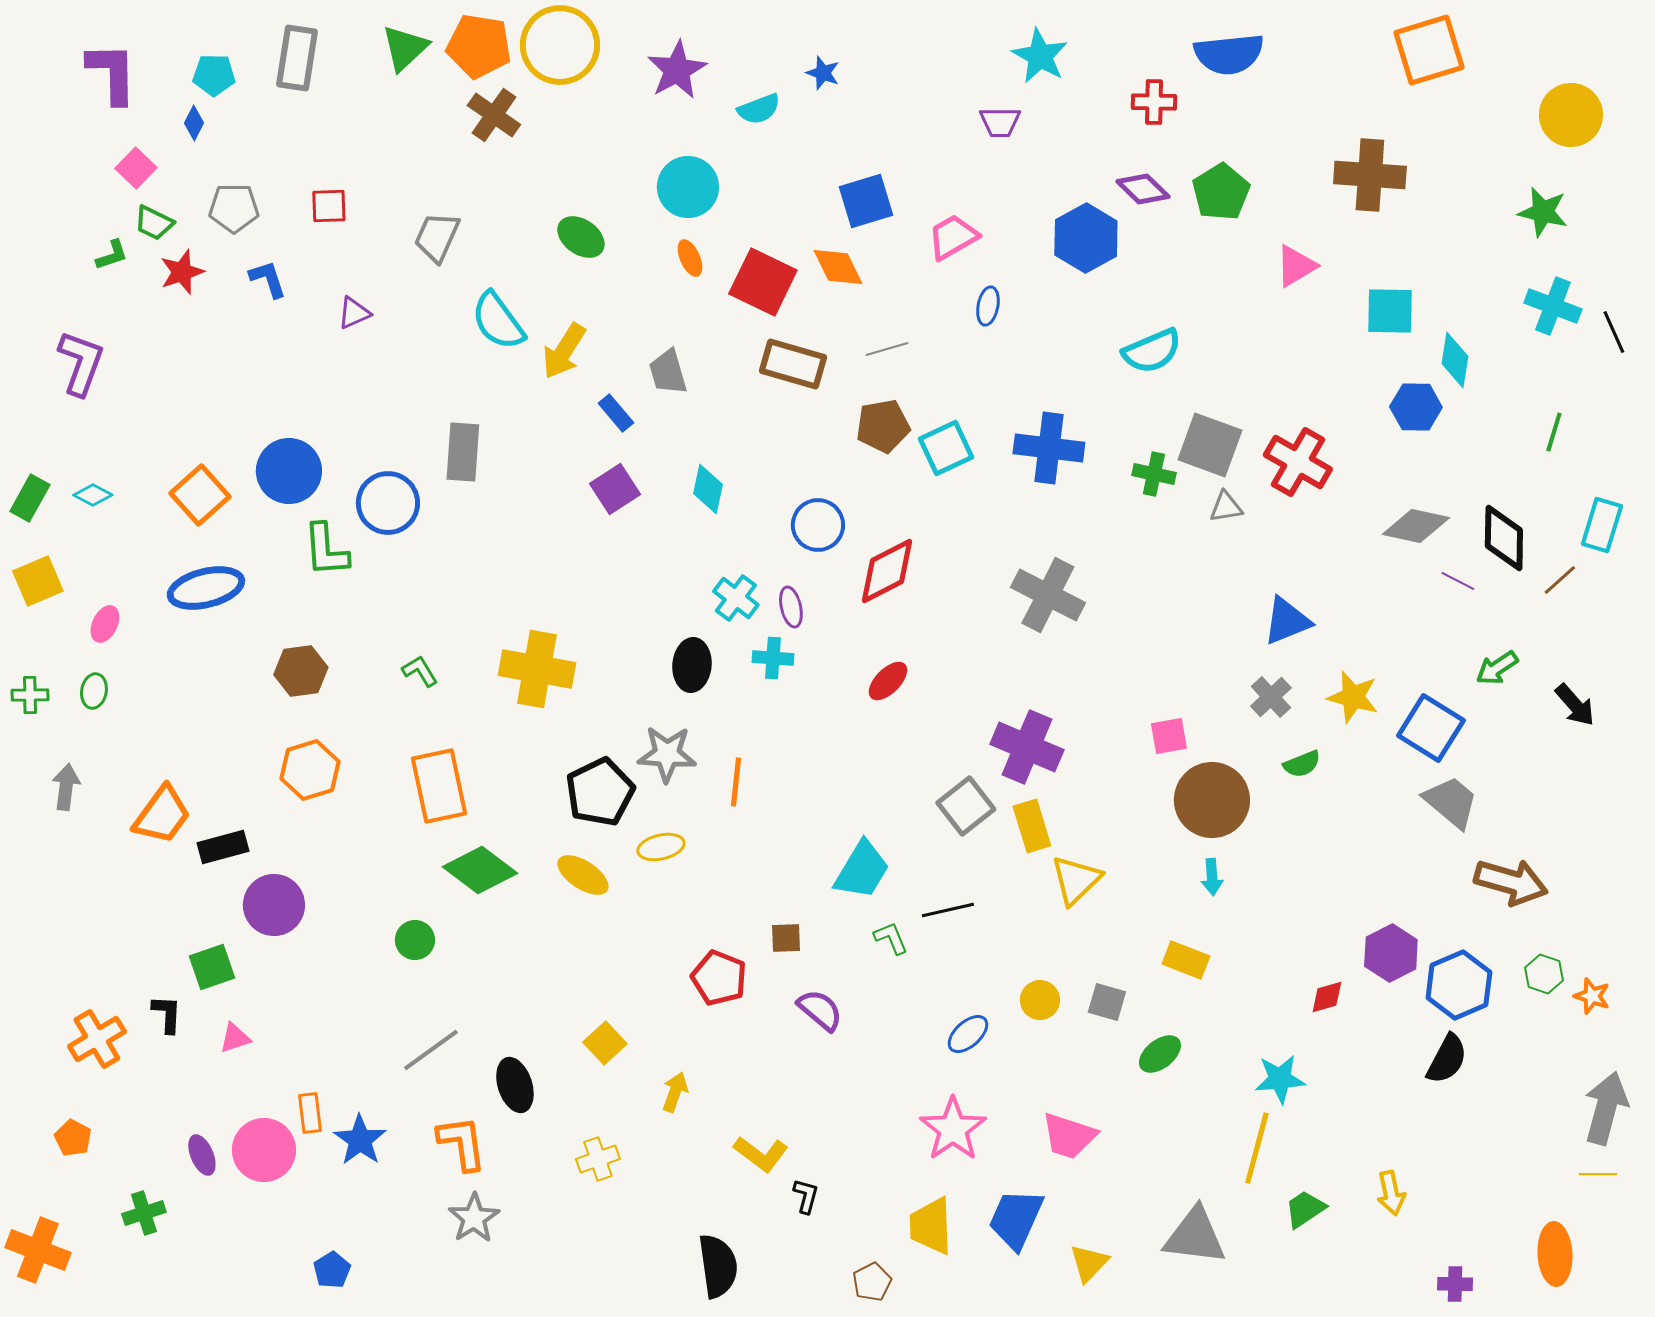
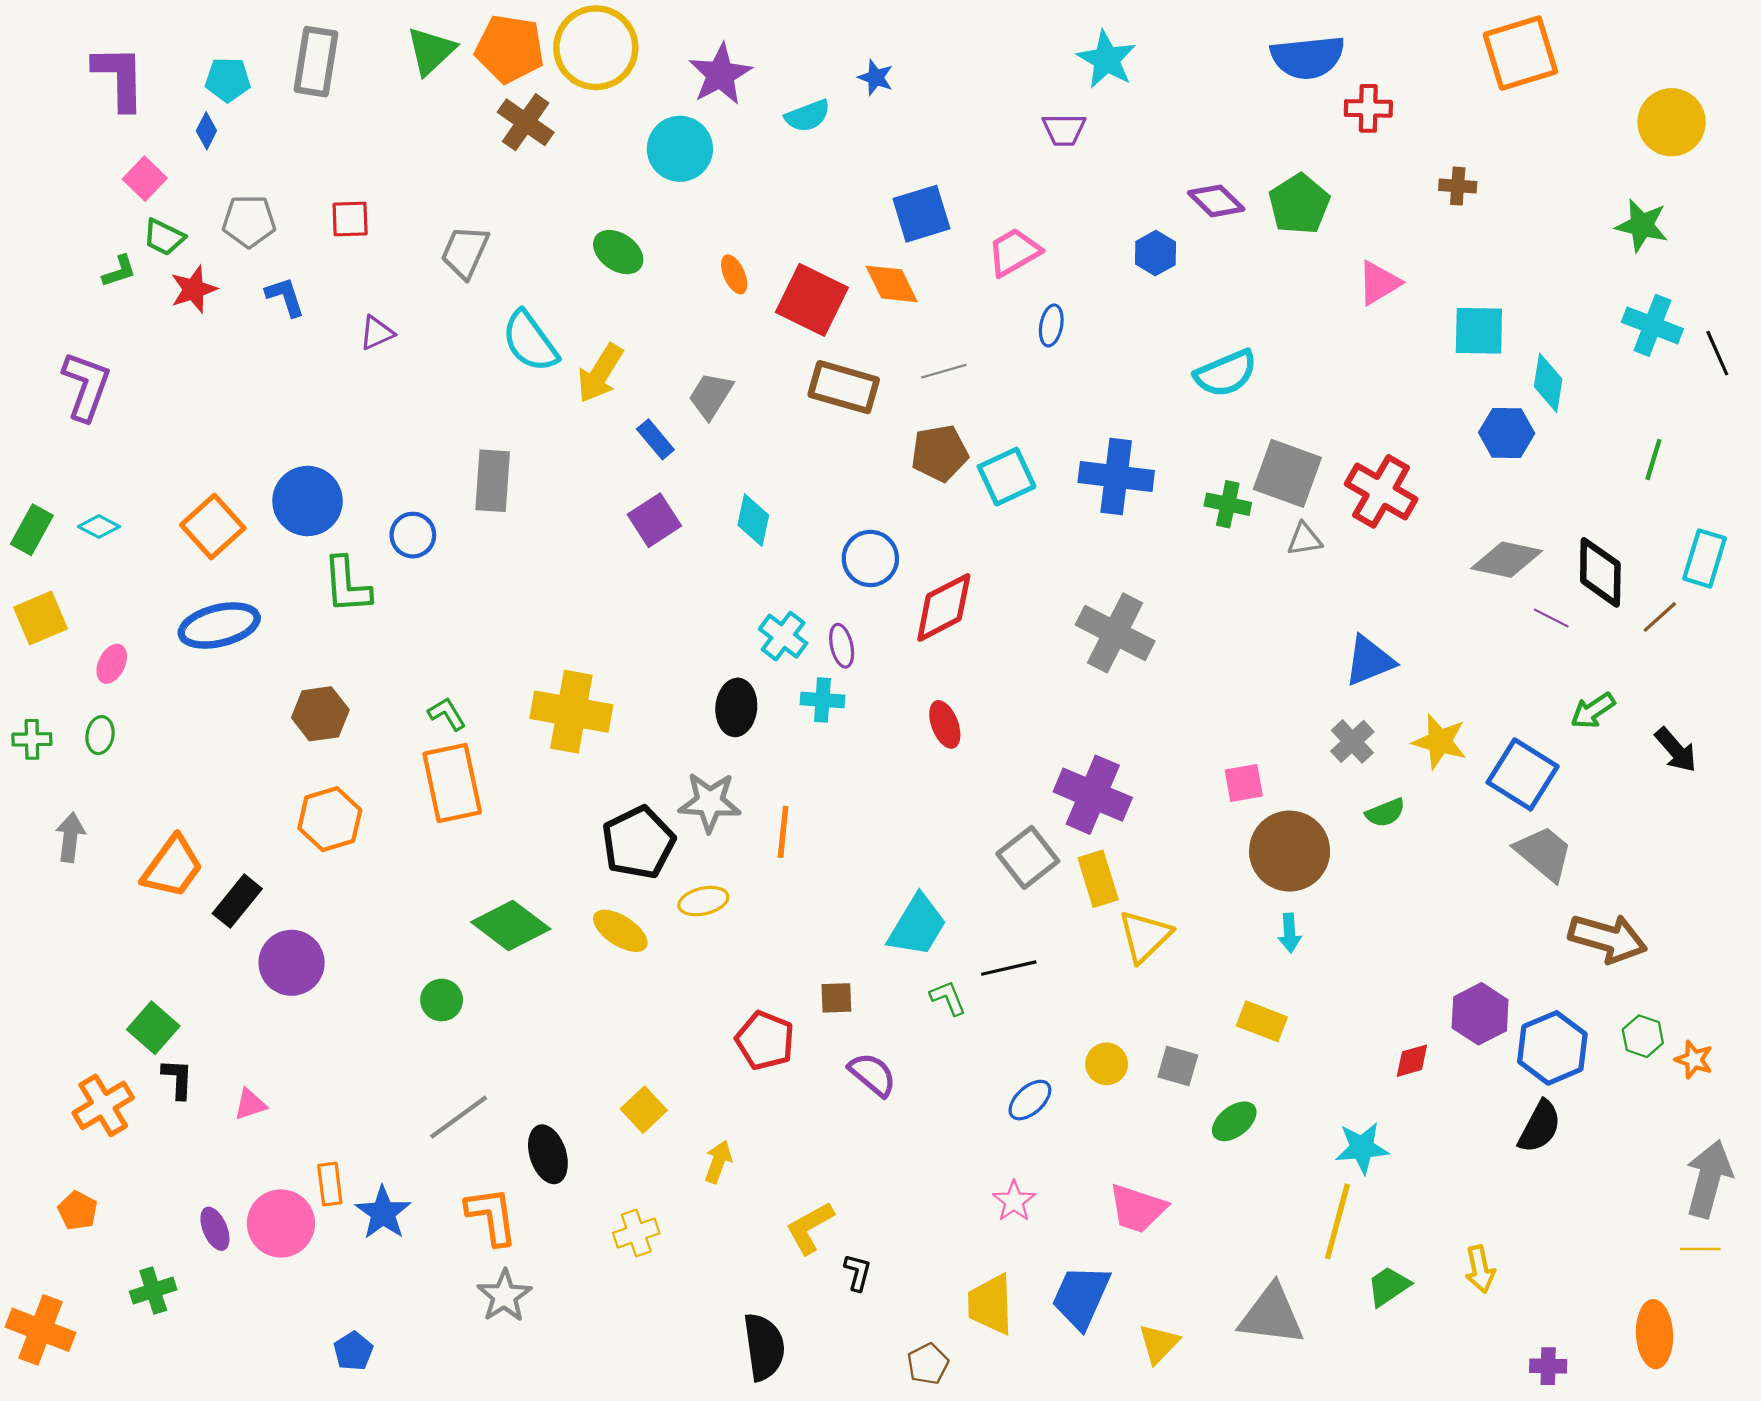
red cross: (1154, 102) -> (1368, 108), moved
brown cross: (1370, 175) -> (1458, 186), size x0.5
cyan circle: (688, 187) -> (680, 149), moved
blue hexagon: (1086, 238) -> (1156, 253), size x0.6
gray trapezoid: (668, 372) -> (711, 396), turned 48
blue circle: (388, 503) -> (413, 535), size x0.7
red ellipse: (888, 681) -> (945, 724), turned -66
orange rectangle: (439, 786) -> (452, 783), moved
black rectangle: (223, 847) -> (237, 901), turned -36
green square: (212, 967) -> (153, 1028), moved, turned -30
pink star: (953, 1129) -> (1014, 1201), size x0.6
yellow L-shape: (761, 1154) -> (810, 1228), turned 114

